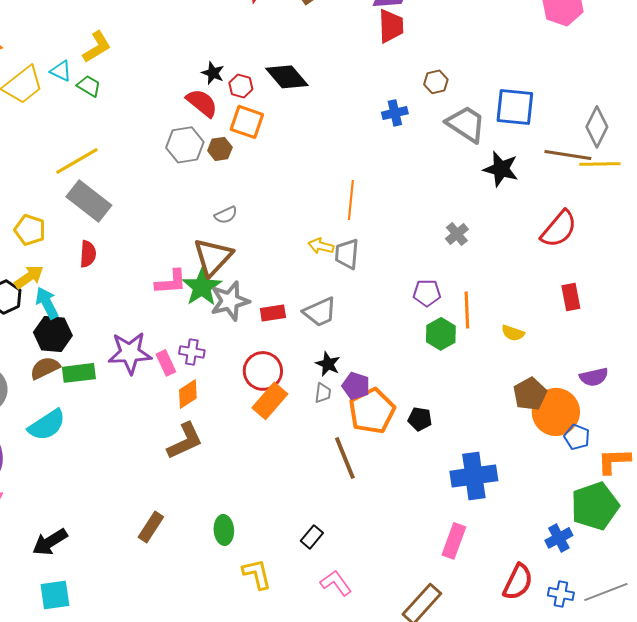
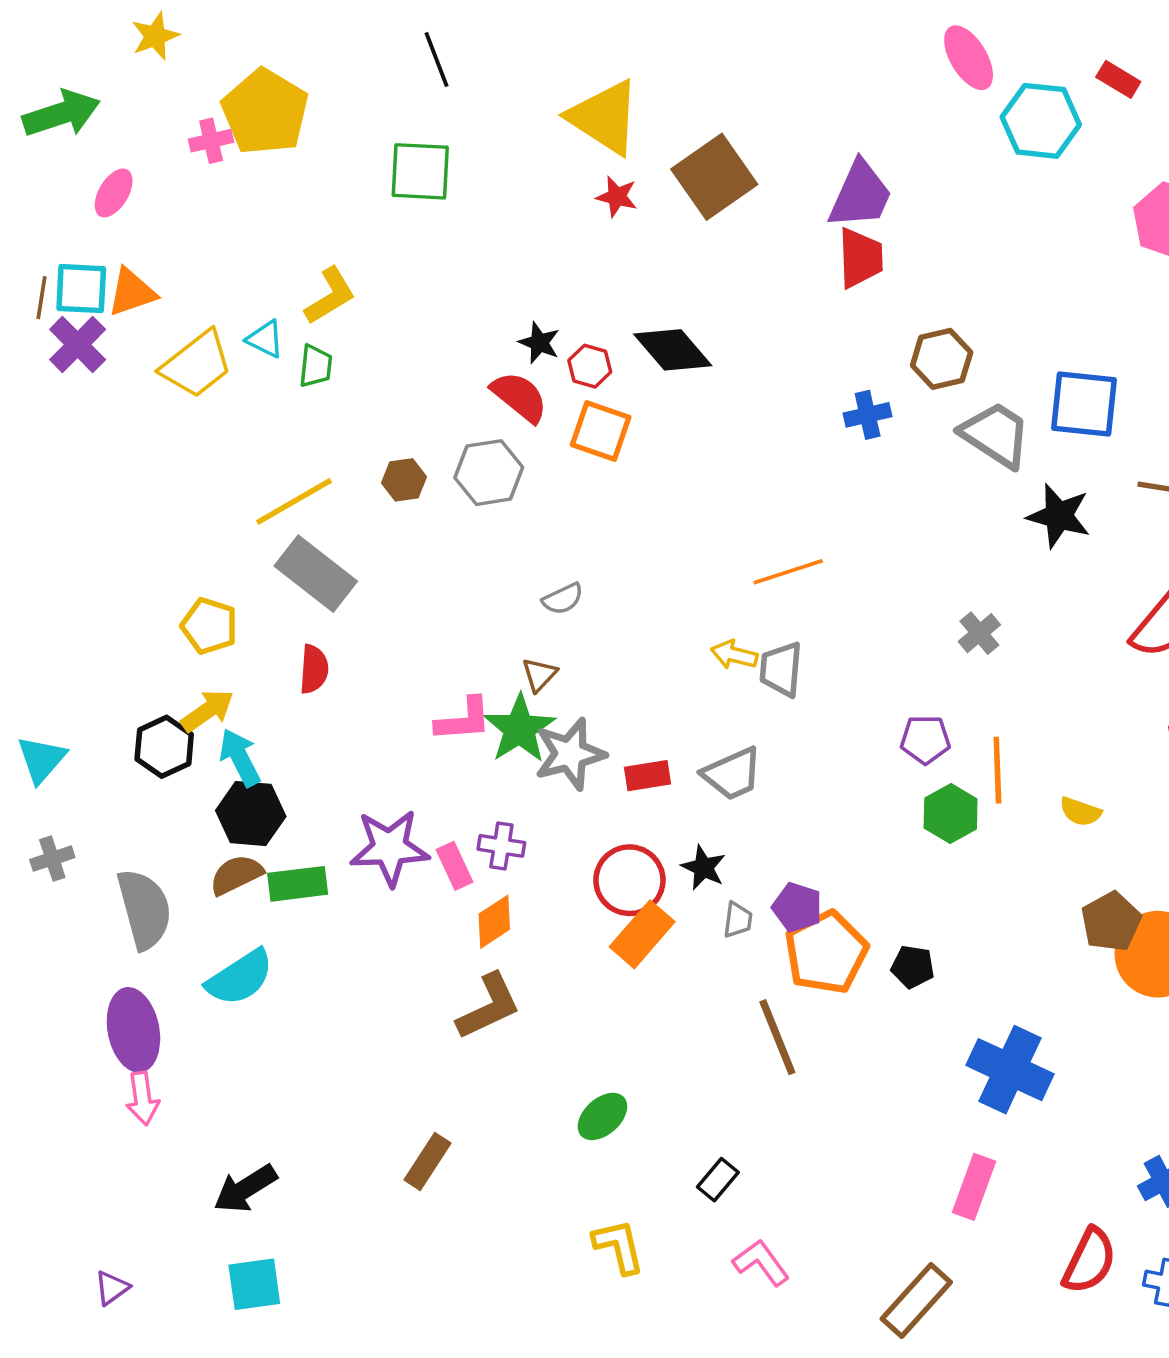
brown hexagon: (436, 82) -> (942, 359), size x1.4
green trapezoid: (89, 86) -> (316, 366), turned 65
brown hexagon: (220, 149) -> (404, 480), moved
orange line: (351, 200) -> (788, 572), turned 66
brown triangle: (213, 257) -> (539, 675), size x0.5
black star: (328, 364) -> (703, 868), moved
blue cross: (474, 476) -> (1010, 1070), turned 33
green ellipse: (224, 530) -> (602, 1116), moved, turned 52

